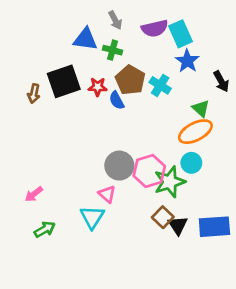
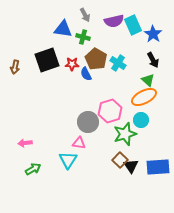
blue star: (187, 61) -> (153, 34), moved
black arrow: (221, 81) -> (153, 60), moved
brown arrow: (34, 94) -> (15, 67), moved
pink hexagon: (149, 171) -> (110, 111), moved
pink arrow: (34, 194) -> (25, 143), turned 32
pink triangle: (107, 194) -> (79, 143), turned -32

